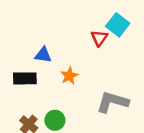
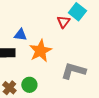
orange star: (69, 76) -> (40, 51), size x1.6

